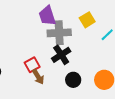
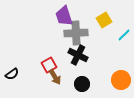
black cross: (61, 55) -> (78, 55), turned -30
black circle: (73, 80) -> (82, 84), moved

